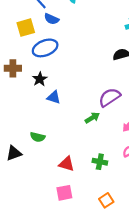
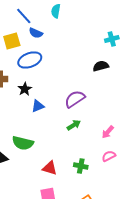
blue triangle: (54, 97) -> (38, 106), turned -40
purple semicircle: (109, 97) -> (75, 99), moved
green semicircle: (38, 137) -> (23, 143), size x1.5

